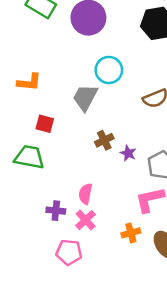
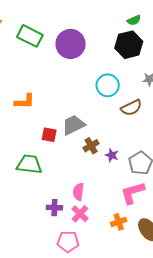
cyan circle: (109, 70) -> (108, 85), moved
gray trapezoid: (85, 97) -> (73, 125), moved, turned 40
red square: (45, 124) -> (49, 135), moved

